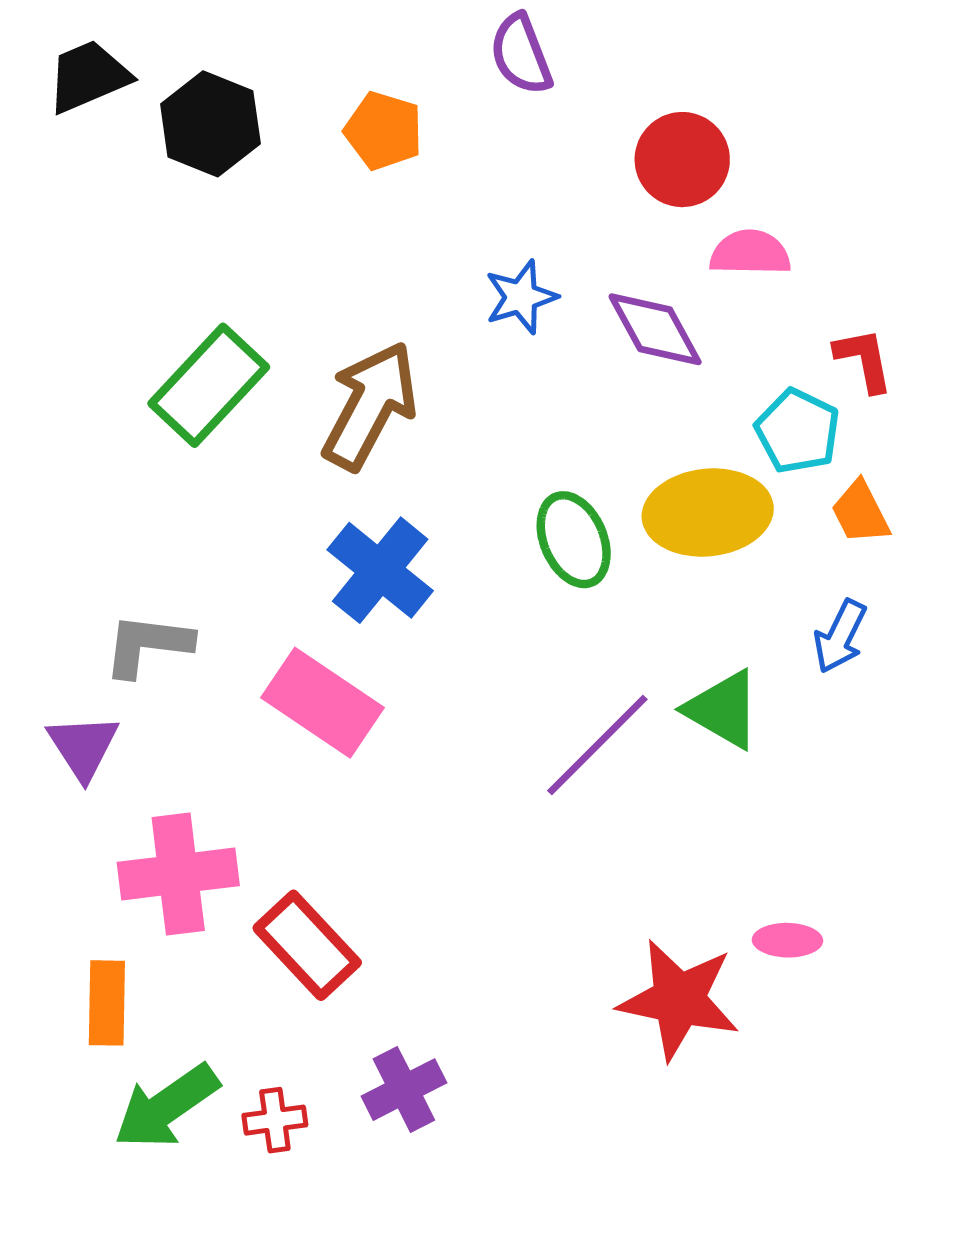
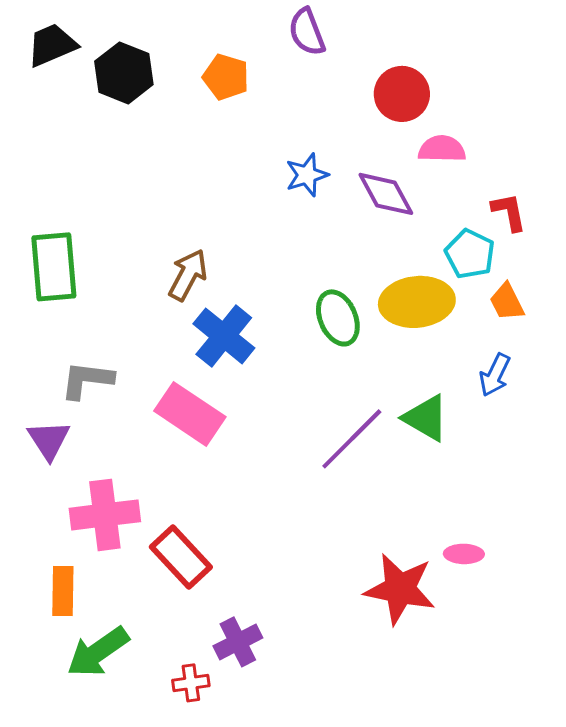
green rectangle: (209, 385) -> (54, 267), moved, turned -48
brown arrow: (370, 406) -> (188, 275), moved, size x0.7
red cross: (275, 1120) -> (191, 683), moved

